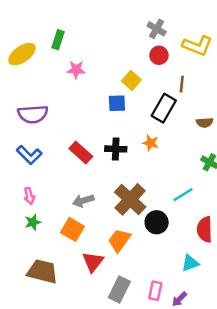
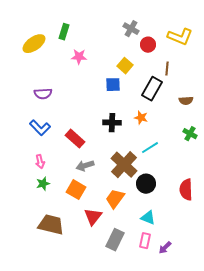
gray cross: (157, 29) -> (131, 29), moved
purple semicircle: (33, 114) -> (43, 94), size x0.7
red rectangle: (81, 153) -> (75, 139), moved
cyan line: (183, 195) -> (150, 148), moved
cyan triangle: (190, 263) -> (148, 218), moved, turned 42

